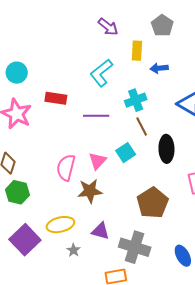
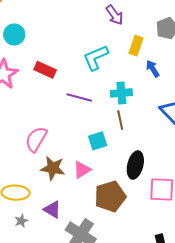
blue arrow: (159, 68) -> (153, 69), turned 48
black ellipse: (166, 149) -> (135, 165), moved
pink triangle: (97, 161) -> (82, 170), moved

